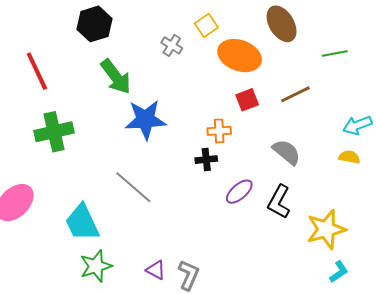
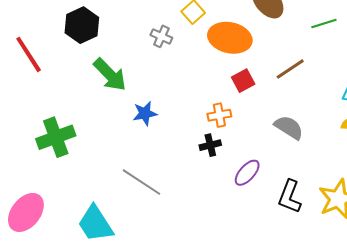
red line: (37, 71) -> (29, 54), moved
blue star: (145, 120) -> (145, 113), size x0.6
black L-shape: (279, 202) -> (290, 197), moved

